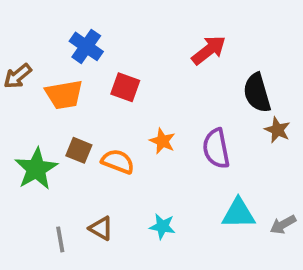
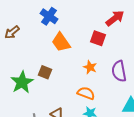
red square: (125, 87) -> (98, 38), moved
orange trapezoid: (64, 95) -> (61, 42), moved, turned 65
orange semicircle: (118, 161) -> (86, 93), moved

